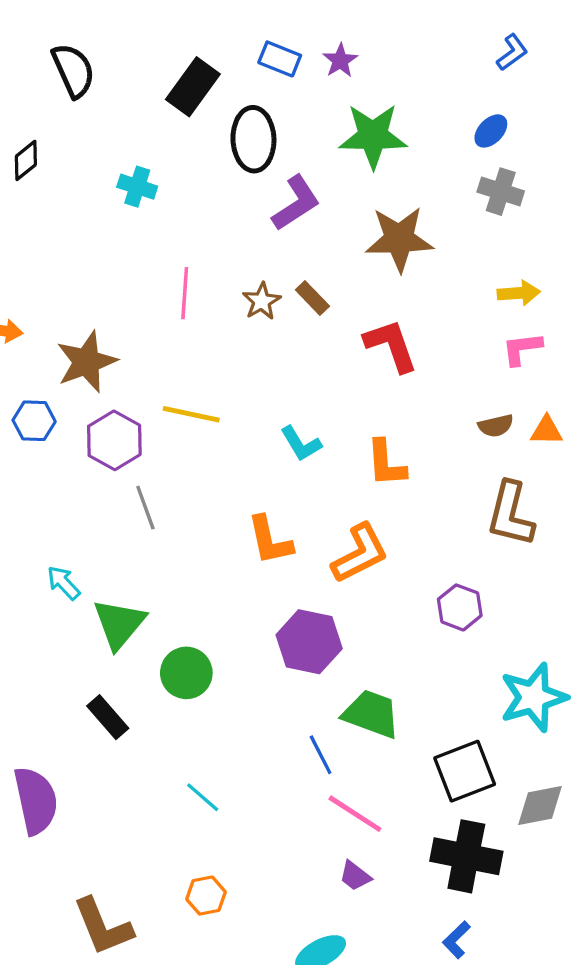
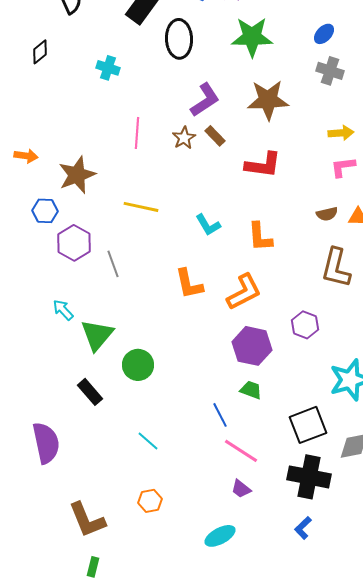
purple L-shape: (296, 203) -> (205, 100), moved
red L-shape: (391, 345) -> (263, 165), turned 117
purple hexagon: (114, 440) -> (74, 243), moved
purple hexagon: (309, 642) -> (252, 346), moved
green trapezoid: (371, 714) -> (251, 390), size x0.6

